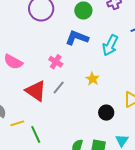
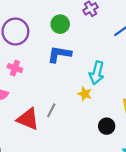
cyan arrow: (110, 45) -> (97, 73), moved
pink cross: (56, 62) -> (15, 68), moved

